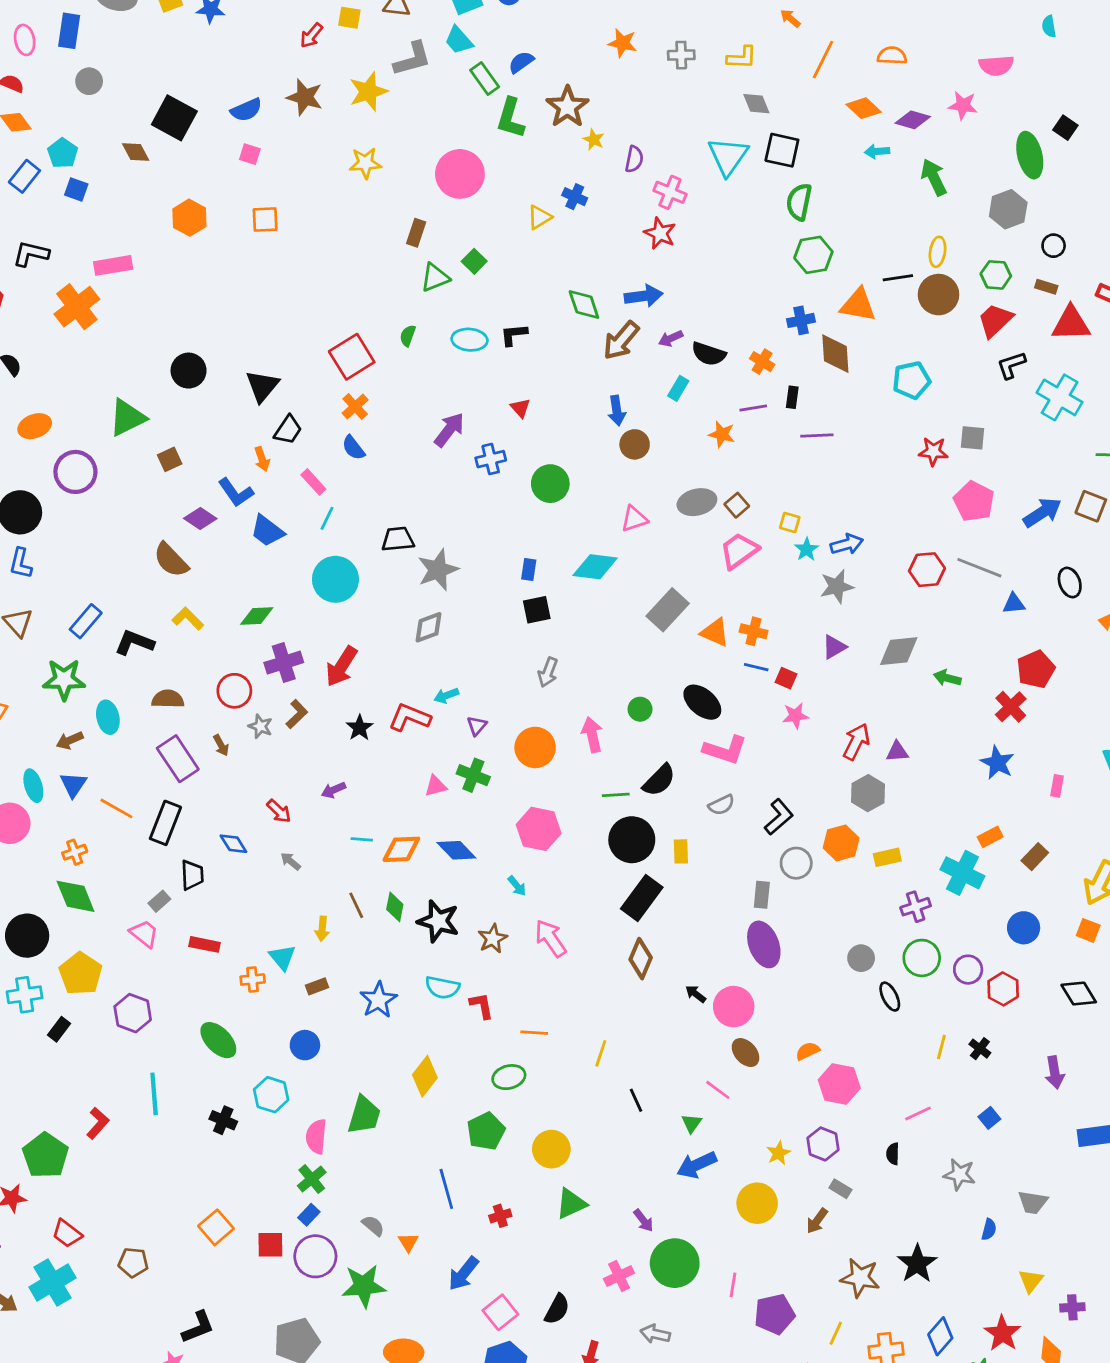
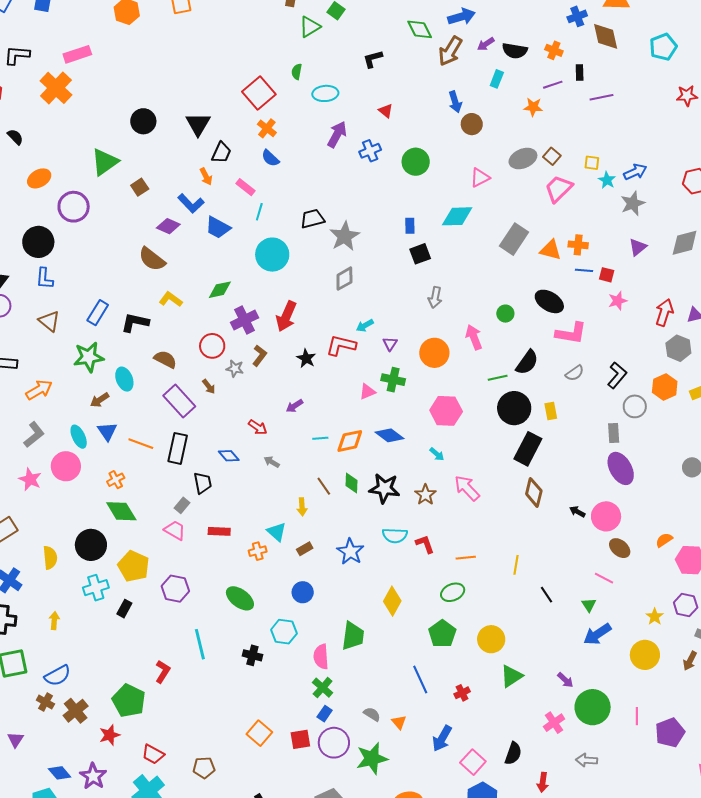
cyan ellipse: (470, 340) -> (325, 93), moved
brown semicircle: (168, 699) -> (165, 359), turned 35

